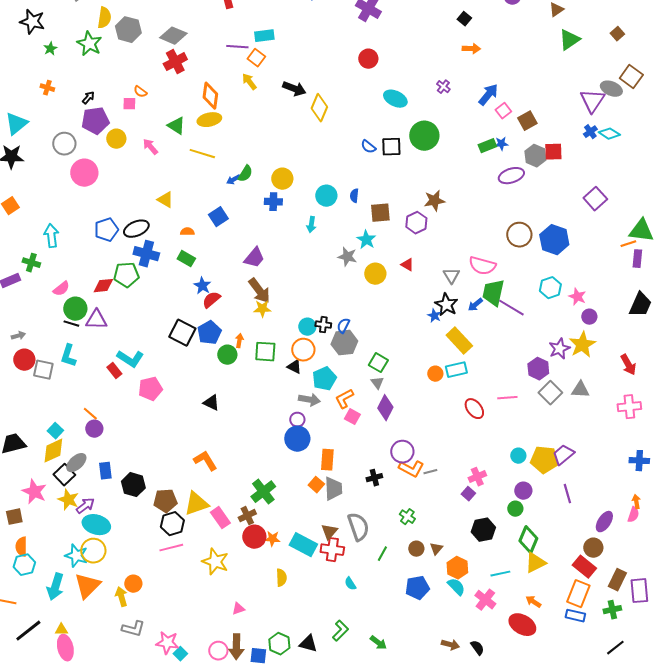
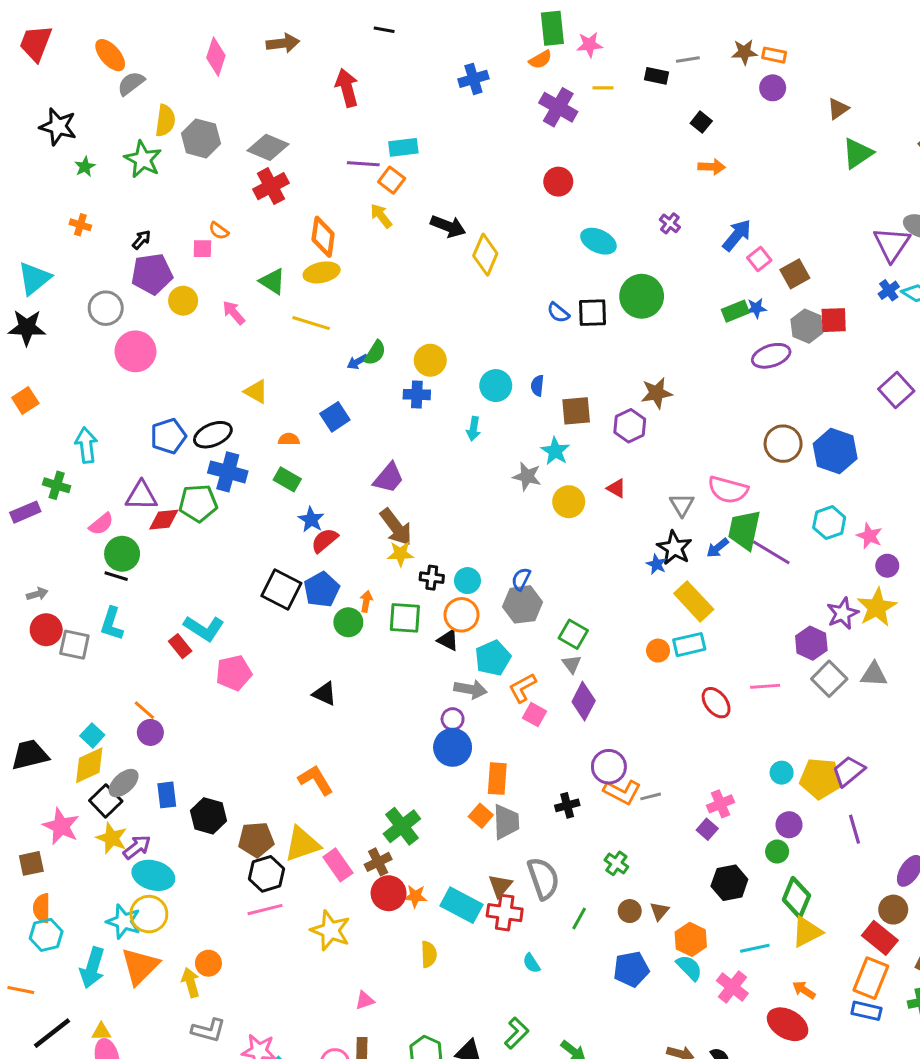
purple triangle: (96, 320) -> (141, 496), moved
black cross: (323, 325) -> (432, 578), moved

